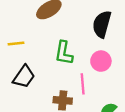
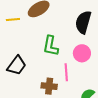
yellow line: (16, 43) -> (13, 19), moved

